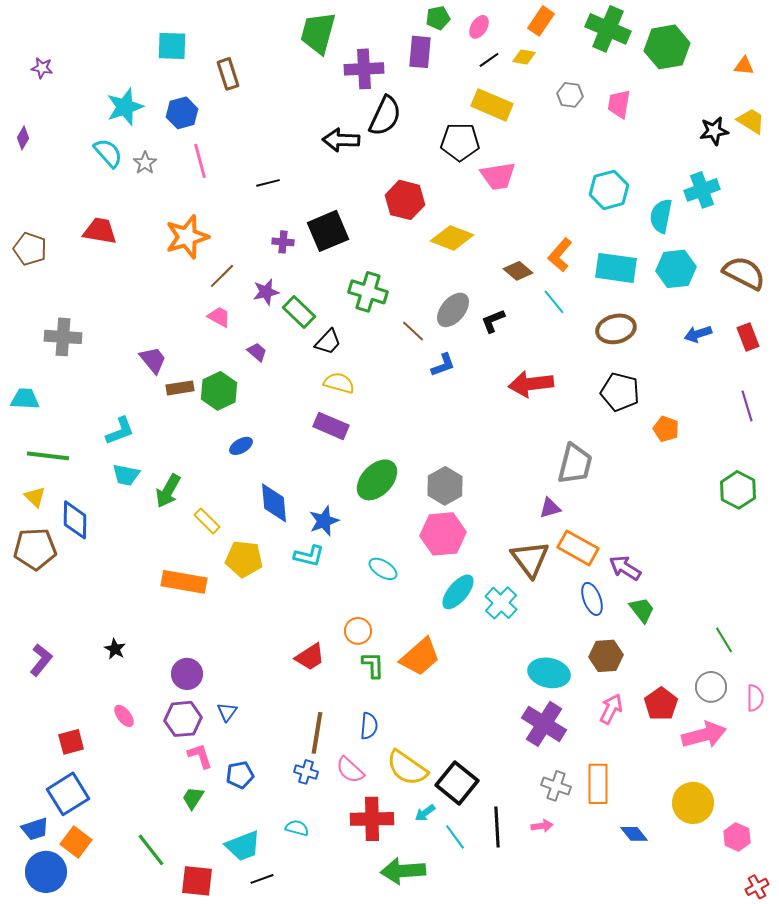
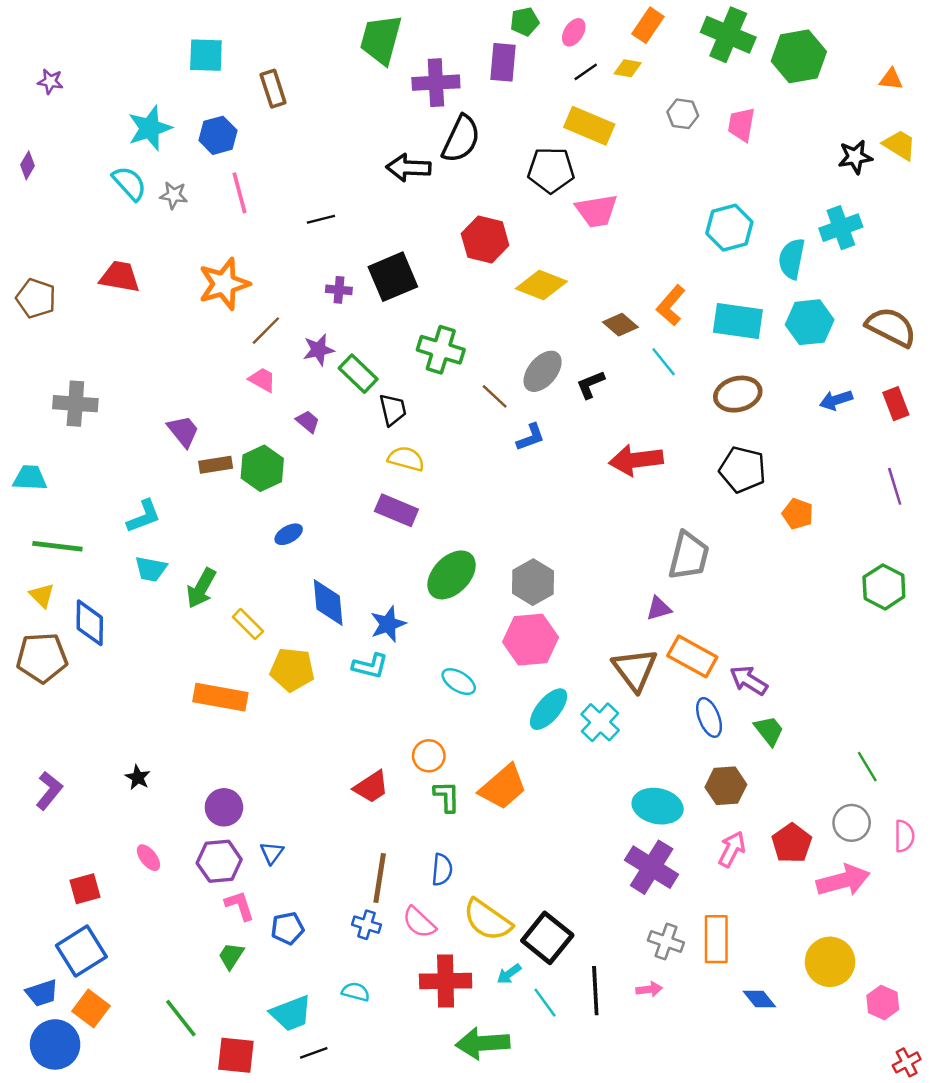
gray star: (145, 163) -> (174, 195), turned -30
black trapezoid: (328, 342) -> (393, 410), turned -56

